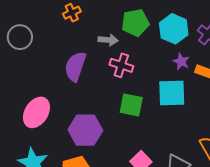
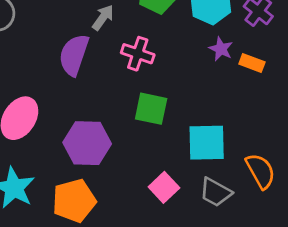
gray arrow: (108, 40) -> (103, 18), moved, turned -60
cyan square: (172, 93) -> (207, 143), moved

